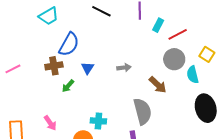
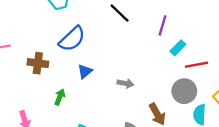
brown cross: (54, 66) -> (38, 63), moved
green arrow: (68, 86) -> (60, 97), moved, turned 144

